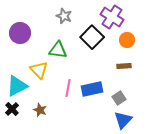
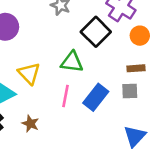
green triangle: (58, 50) -> (72, 62), moved
blue rectangle: (92, 89) -> (96, 97), turned -40
gray square: (119, 98) -> (130, 91), moved, turned 32

